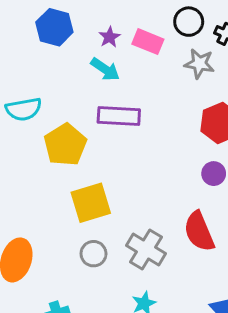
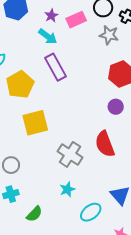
pink rectangle: (148, 42) -> (76, 20), turned -48
purple rectangle: (119, 116) -> (55, 67), turned 56
gray circle: (93, 254) -> (11, 165), moved

